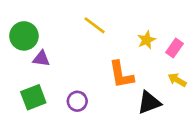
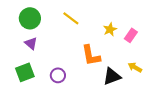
green circle: (24, 36) -> (30, 18), moved
purple triangle: (41, 59) -> (31, 43), turned 32
yellow arrow: (177, 80) -> (135, 67), moved

